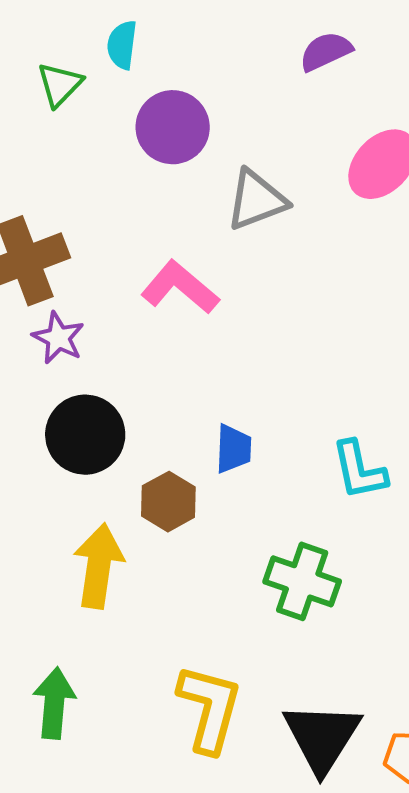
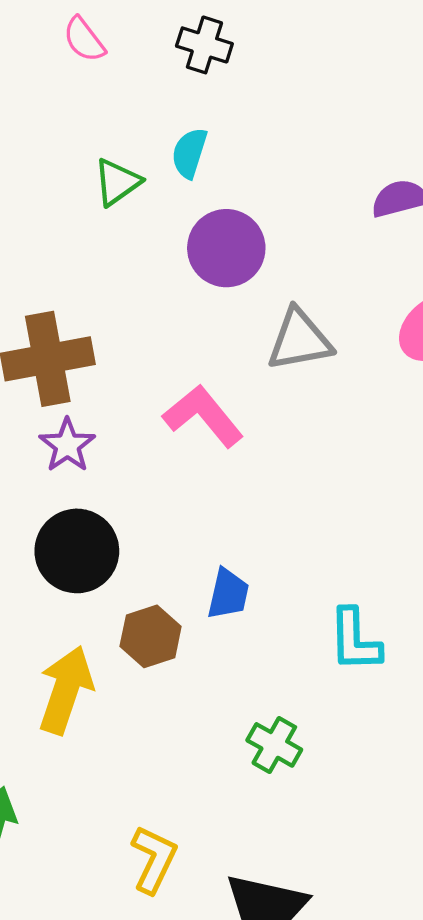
green cross: (302, 581) -> (274, 745), size x0.7
yellow L-shape: (210, 708) -> (154, 859), size x0.7

